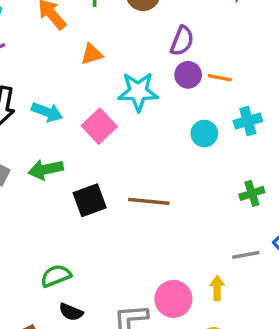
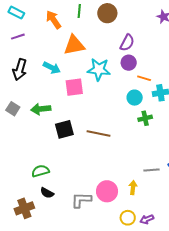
orange triangle: (92, 54) -> (74, 45), size x1.6
orange line: (220, 78) -> (144, 78), moved
cyan arrow: (47, 112) -> (52, 68), moved
pink square: (99, 126) -> (74, 87), turned 30
green cross: (252, 193) -> (145, 118), moved

